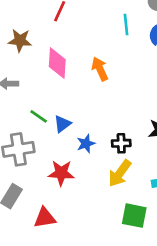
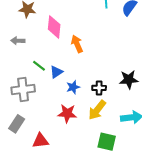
orange arrow: (100, 69) -> (77, 44), moved
red star: (61, 173) -> (67, 113), moved

